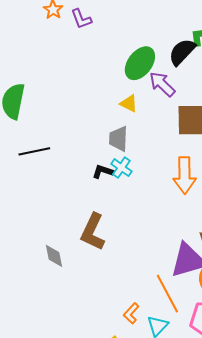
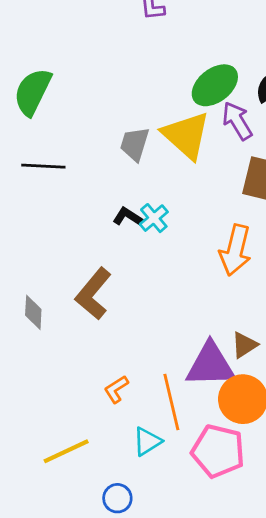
yellow triangle: (129, 103) -> (186, 135), size x2.0
gray trapezoid: (118, 139) -> (135, 144), moved
orange L-shape: (131, 313) -> (116, 389), moved

